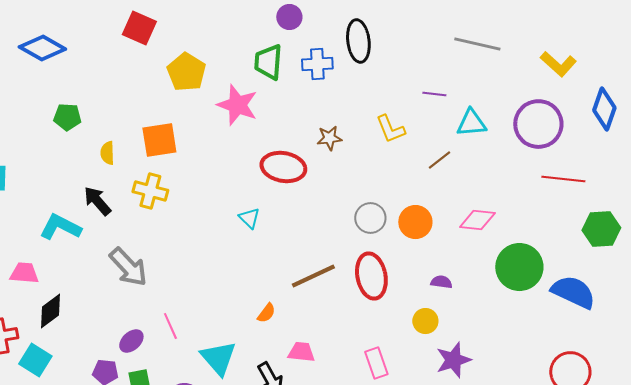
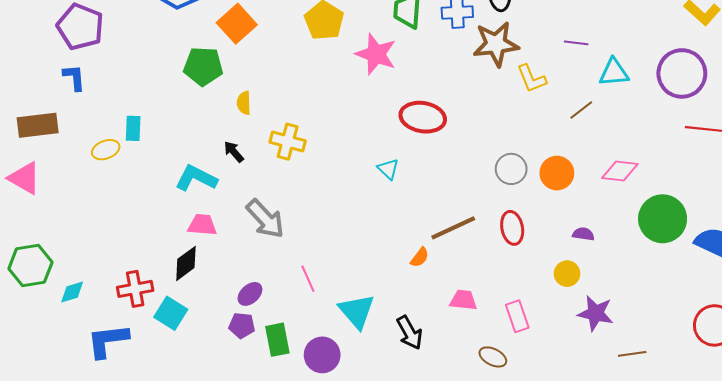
green pentagon: (67, 117) -> (203, 66), size x1.4
brown star: (329, 138) -> (496, 44), moved, size x1.8
orange square: (159, 140) -> (237, 24), moved, turned -33
black arrow: (97, 201) -> (234, 152), size x0.7
pink trapezoid: (24, 273) -> (202, 225), moved
red ellipse: (371, 276) -> (512, 228), size x0.7
orange semicircle: (266, 313) -> (420, 257), moved
purple ellipse: (131, 341) -> (250, 294), moved
pink trapezoid: (301, 352) -> (463, 300), moved
purple star: (453, 360) -> (595, 313), turned 30

